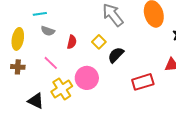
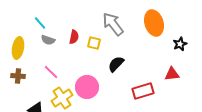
cyan line: (40, 14) -> (40, 23), turned 56
red semicircle: (72, 42) -> (74, 37), moved
yellow square: (99, 42) -> (94, 43), moved, turned -32

